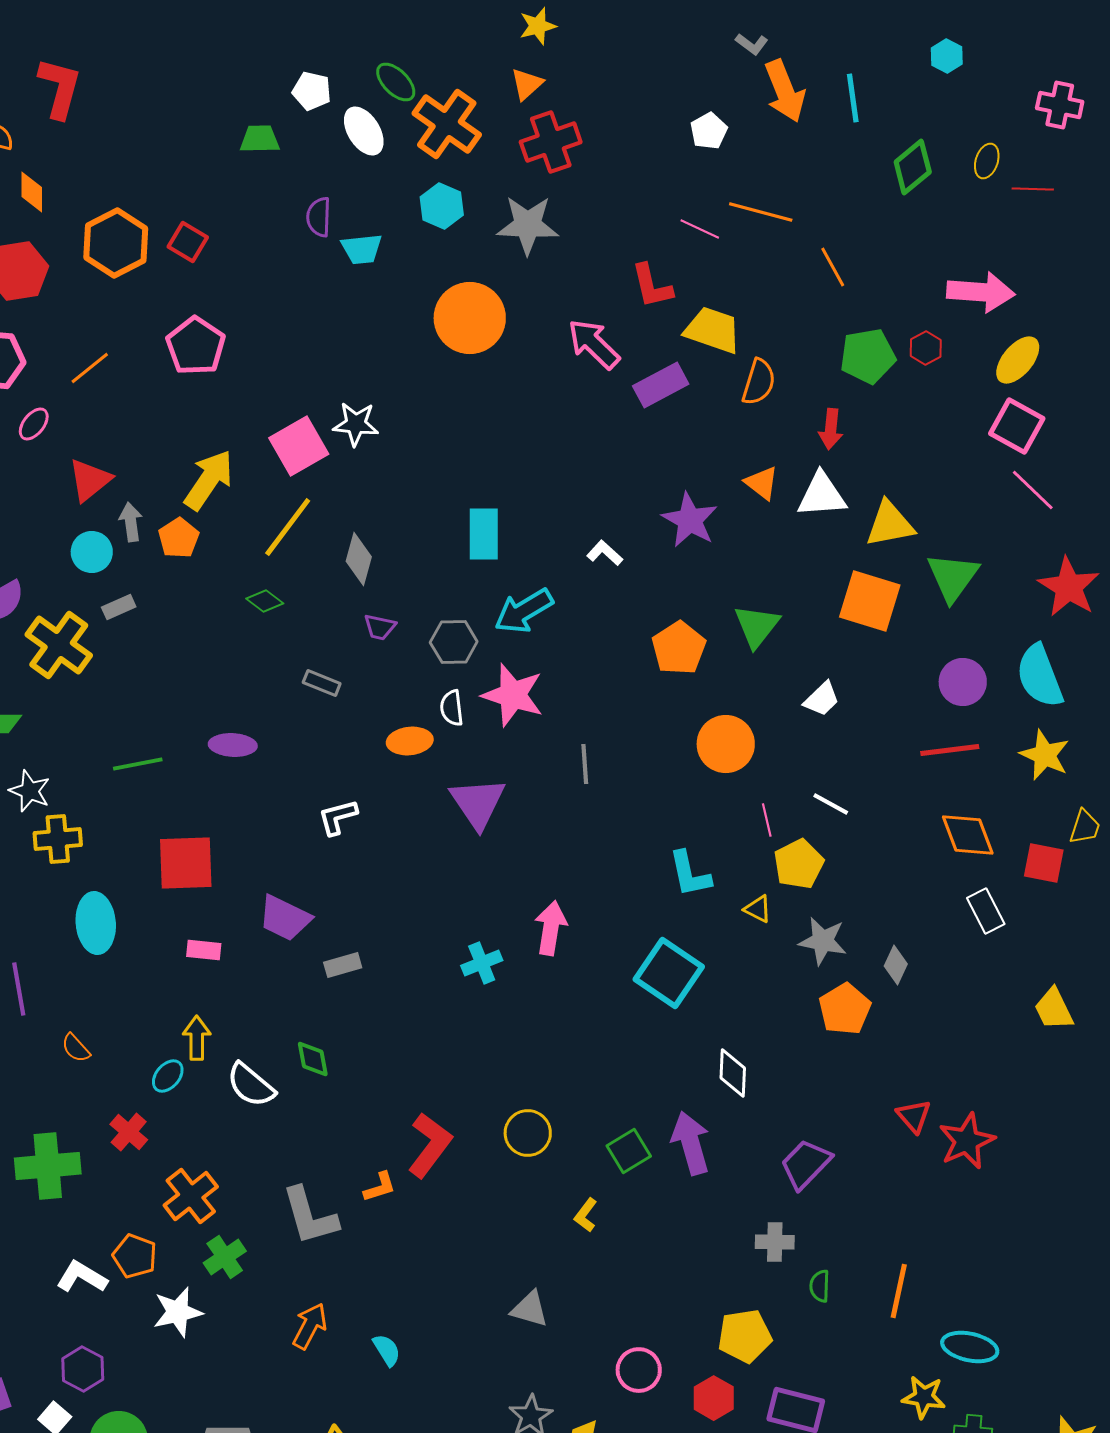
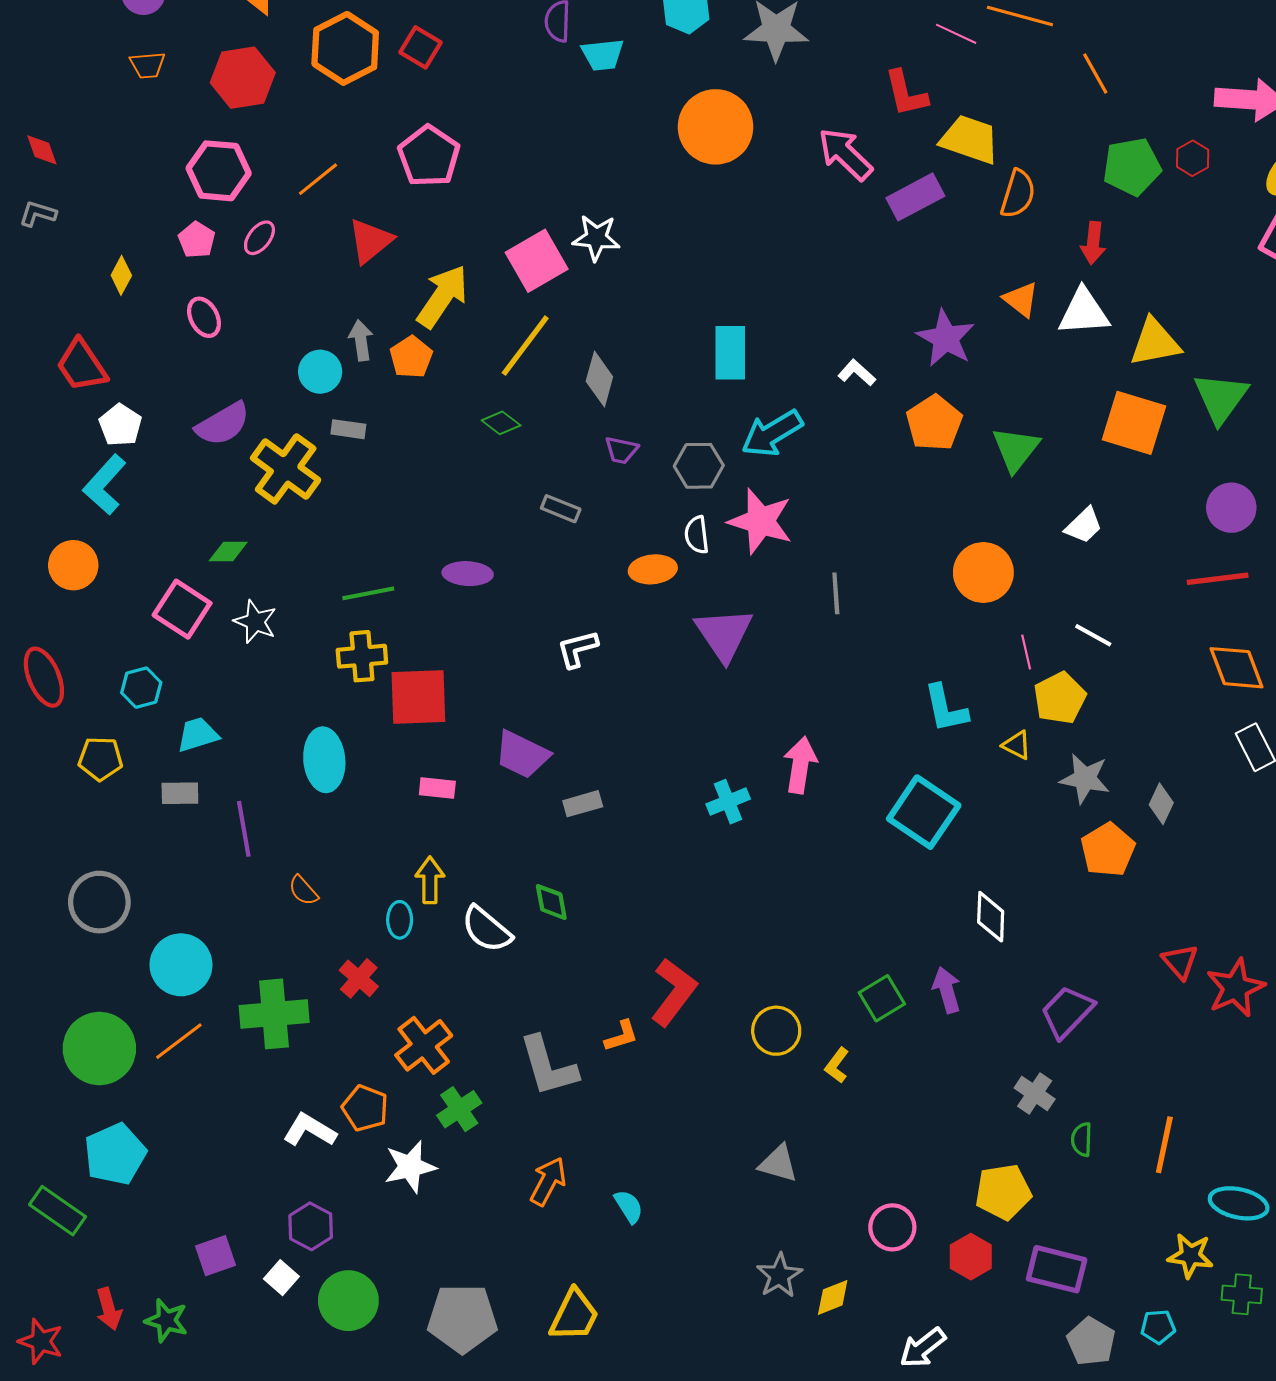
red triangle: (90, 480) -> (370, 241), moved
gray rectangle: (119, 607) -> (348, 429), turned 32
orange pentagon: (679, 648) -> (934, 423), moved
yellow cross: (58, 839) -> (362, 656), moved
cyan ellipse: (168, 1076) -> (400, 920), turned -40
yellow circle: (528, 1133) -> (776, 1031), moved
purple arrow: (691, 1143) -> (947, 990), size x0.7
gray cross: (775, 1242) -> (1035, 1093), turned 33

